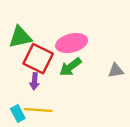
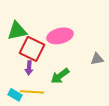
green arrow: (70, 67) -> (60, 76), moved
cyan rectangle: (18, 114) -> (15, 95), turned -32

